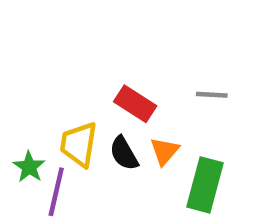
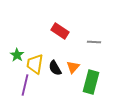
red rectangle: (135, 104) -> (60, 31), moved
green star: (29, 167) -> (17, 55), moved

